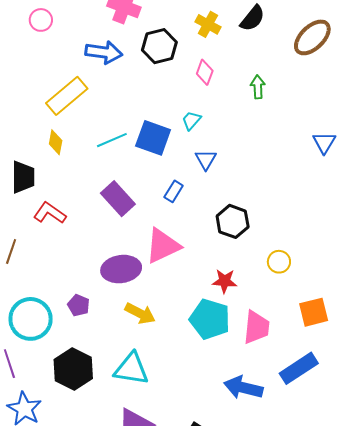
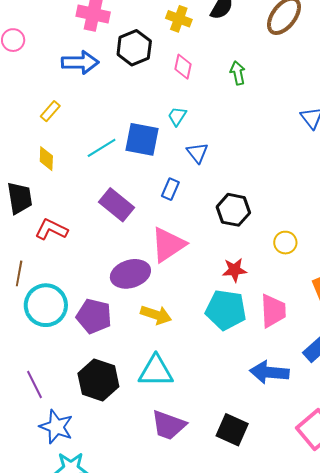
yellow rectangle: (67, 96) -> (50, 111), size x0.5
purple pentagon: (79, 305) -> (94, 316), size x1.6
cyan circle: (31, 319) -> (46, 305), moved

